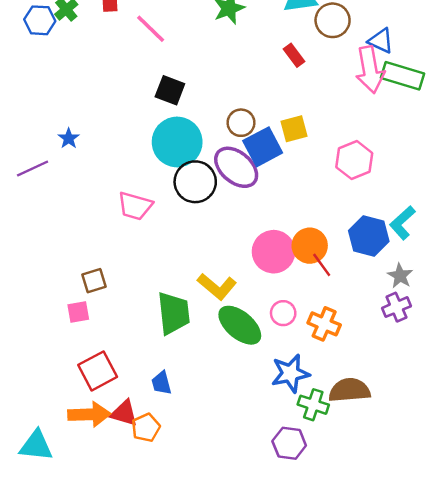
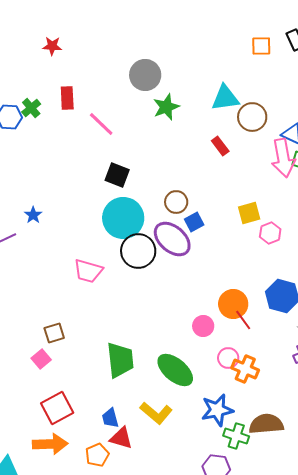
yellow square: (294, 129) -> (249, 213), moved
blue square: (263, 147) -> (194, 222), size x0.6
pink hexagon: (354, 160) -> (270, 233), size x0.7
pink circle: (274, 252) -> (203, 326), moved, size x0.6
yellow L-shape: (217, 287) -> (156, 413), moved
pink square: (78, 312) -> (41, 359), turned -30
pink circle: (283, 313) -> (228, 358), moved
red triangle: (124, 413) -> (121, 438), moved

